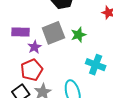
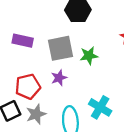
purple star: (34, 47) -> (59, 78), moved
cyan cross: (96, 65) -> (100, 107), moved

